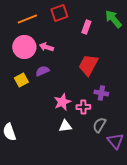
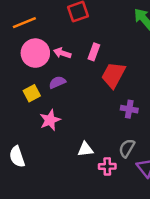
orange line: (27, 19) -> (24, 23), moved
pink rectangle: (86, 27) -> (94, 52), moved
pink star: (62, 102) -> (50, 120), moved
pink cross: (83, 107) -> (107, 166), moved

